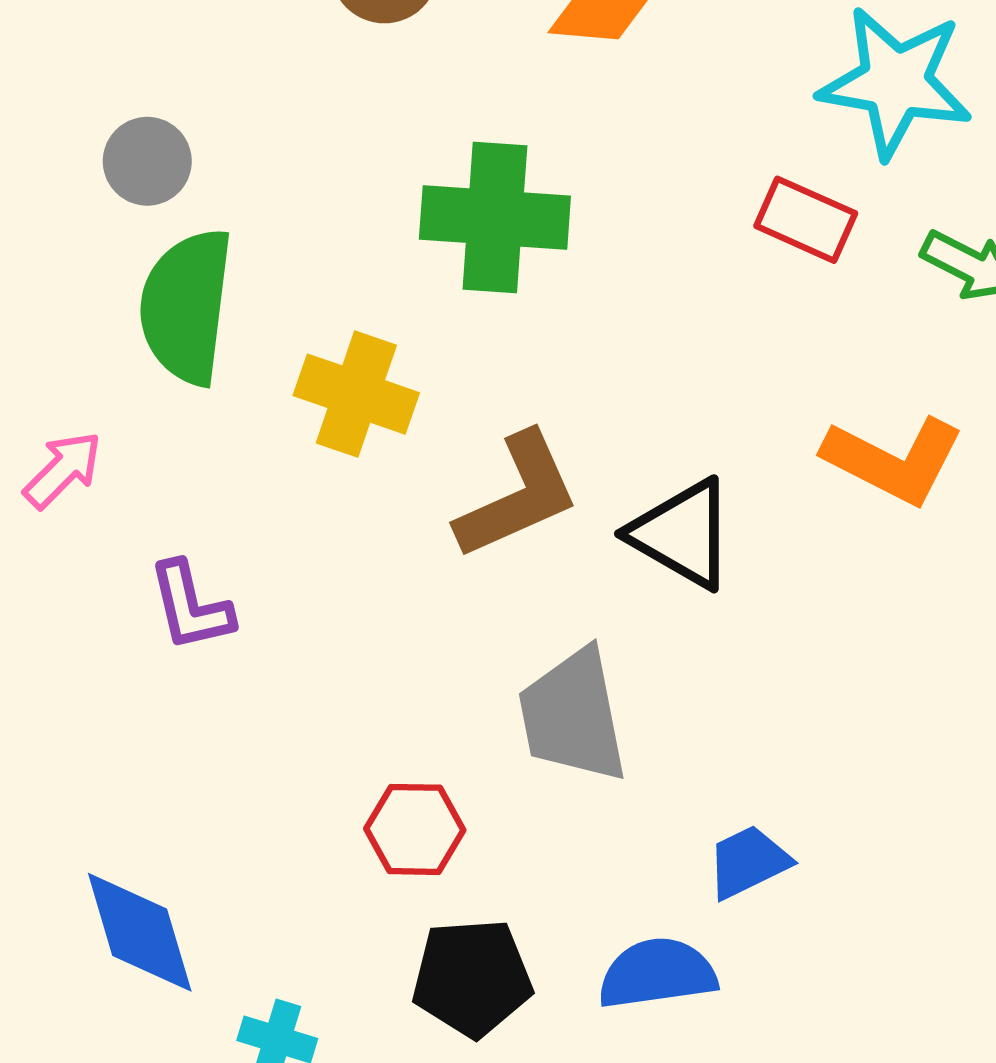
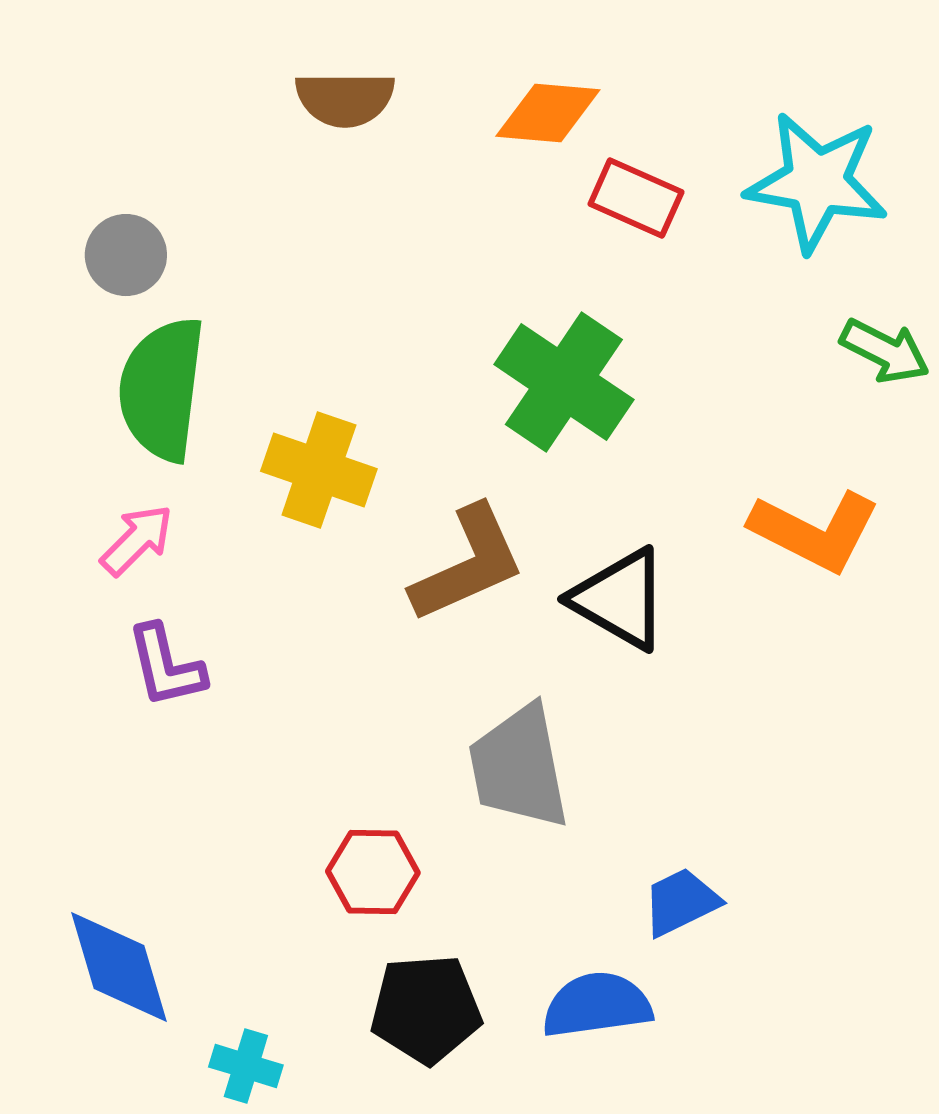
green cross: (495, 218) -> (564, 382), moved, turned 30
red rectangle: (806, 220) -> (636, 198), moved
pink arrow: (63, 470) -> (137, 540), moved

